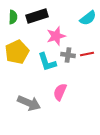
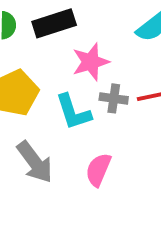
gray arrow: (29, 103) -> (35, 162), moved, turned 30

